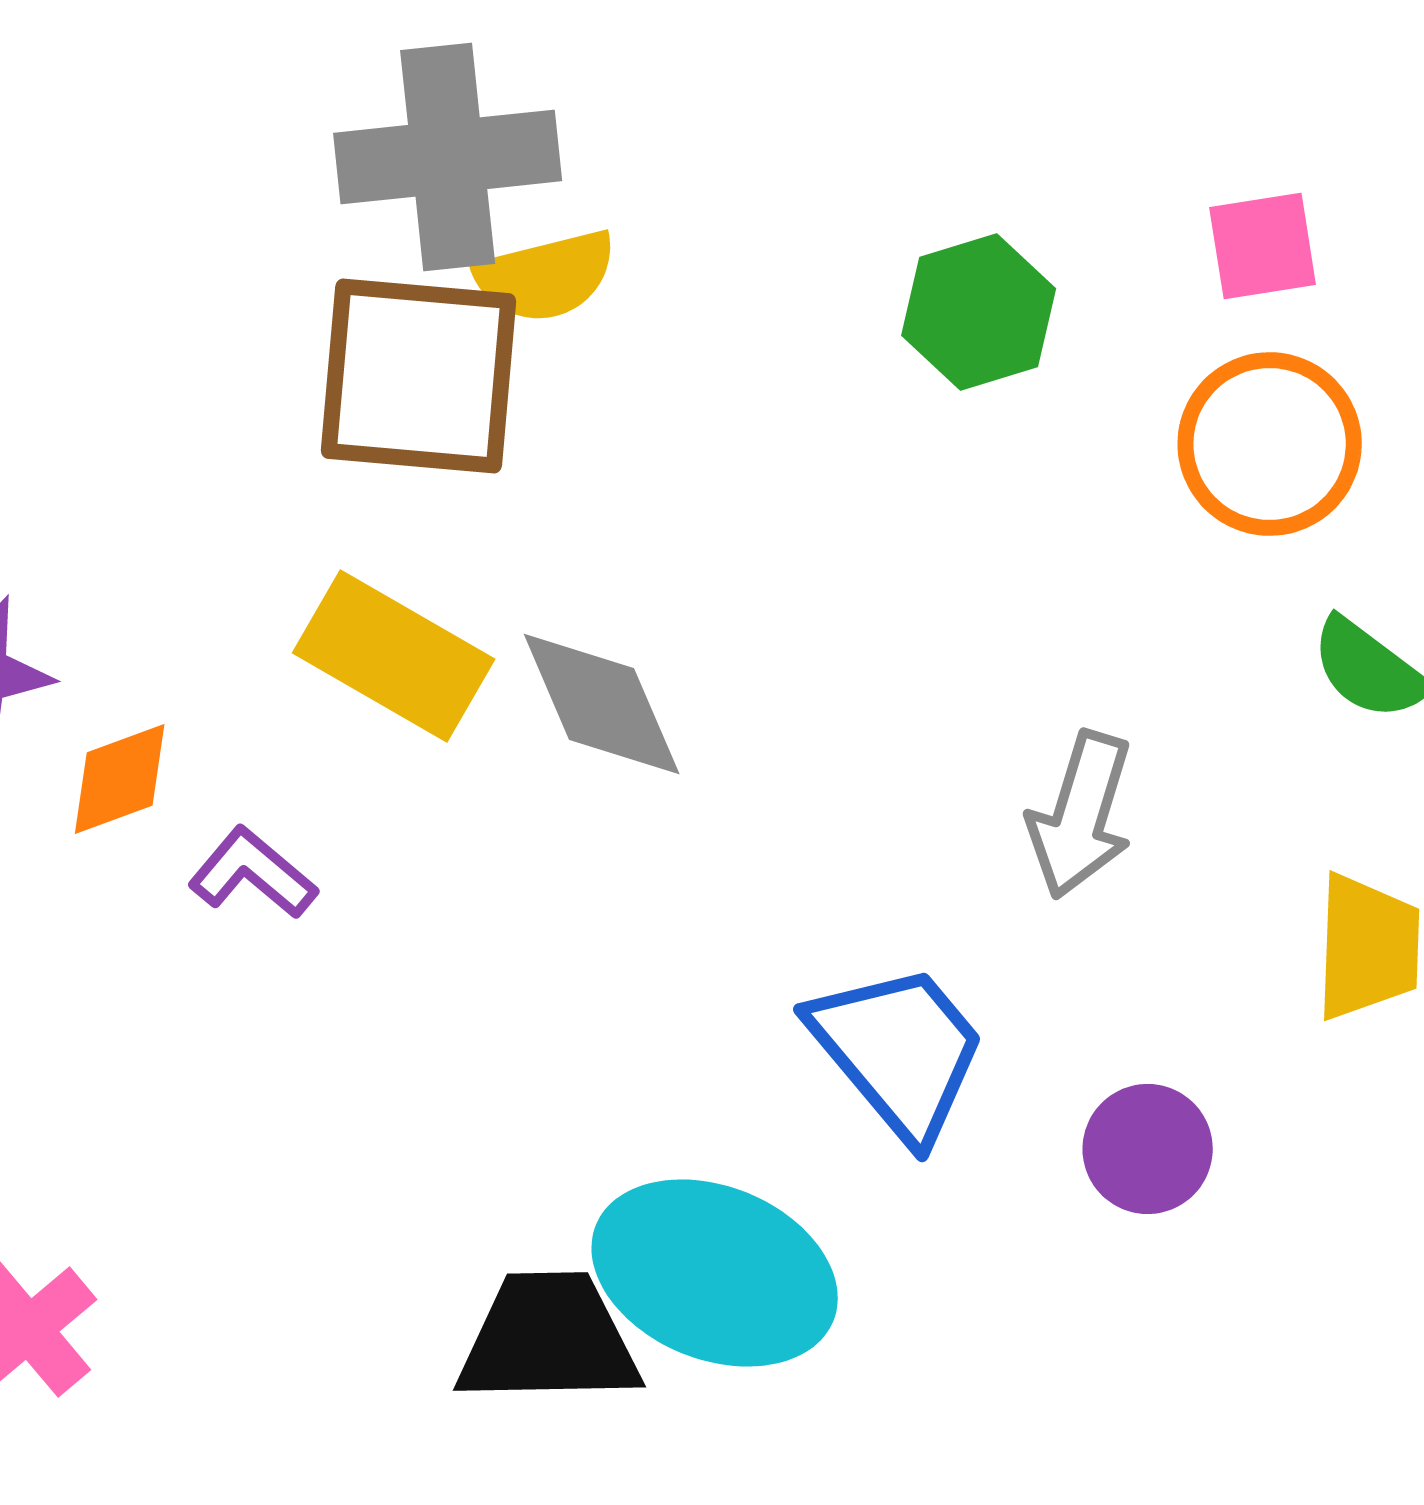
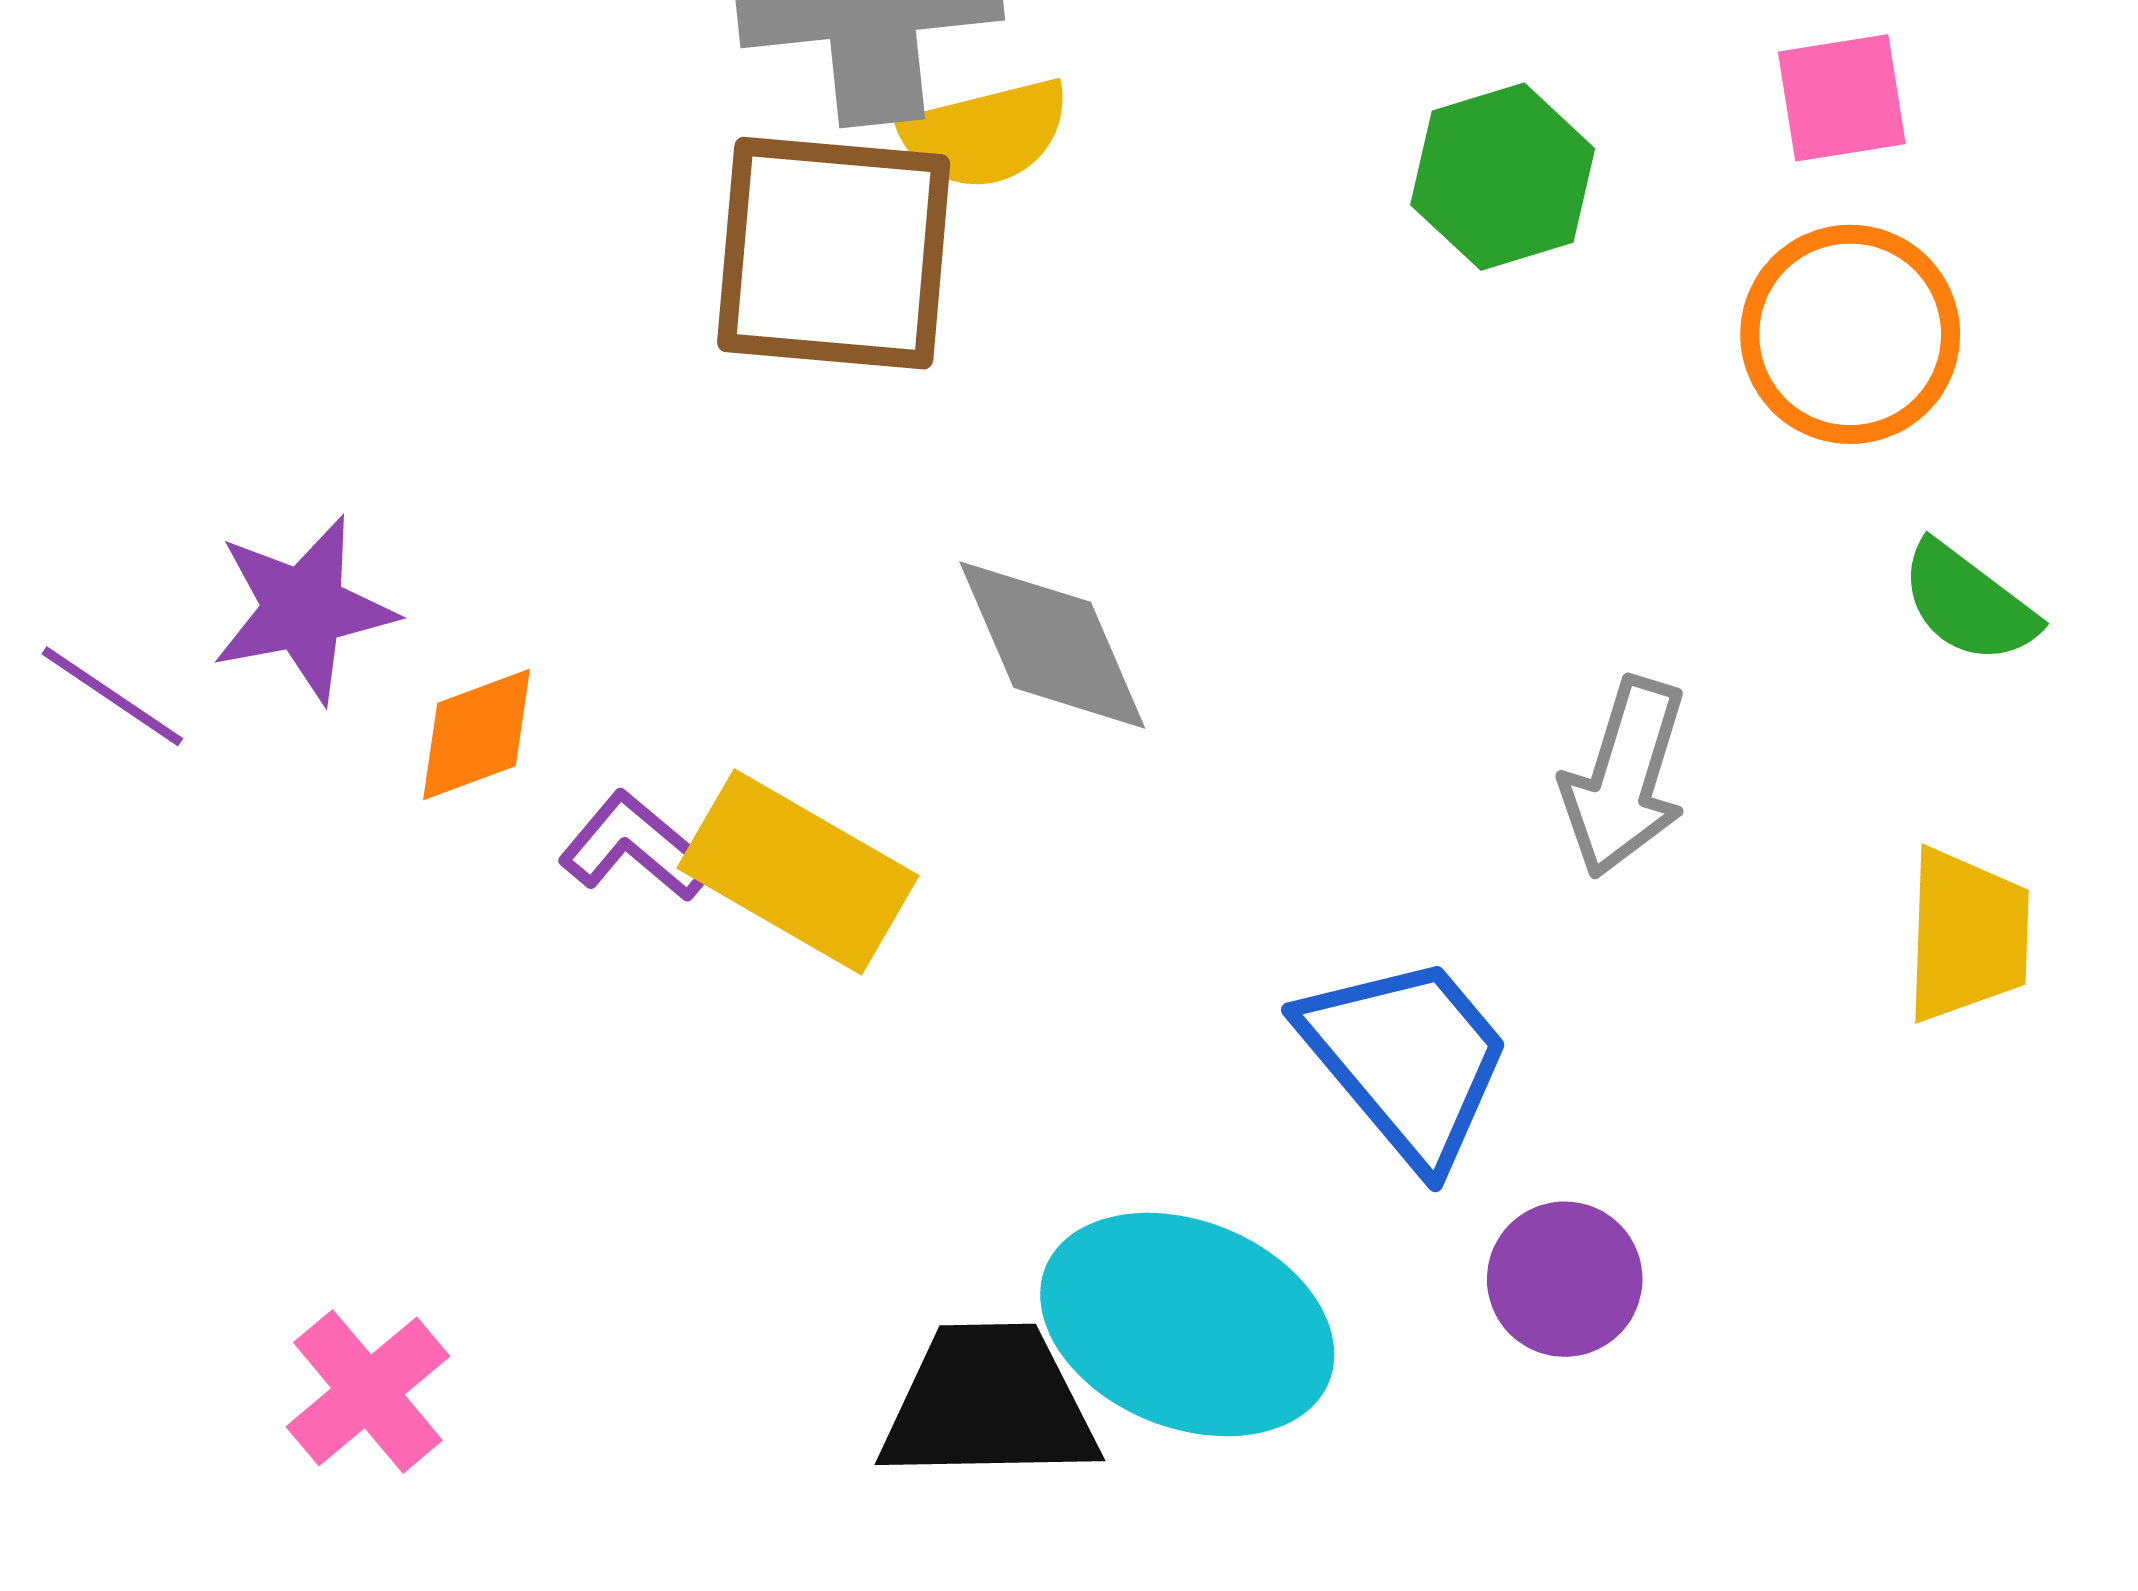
yellow rectangle: (394, 656) -> (798, 872), moved
purple circle: (1148, 1149) -> (1565, 1279), moved

